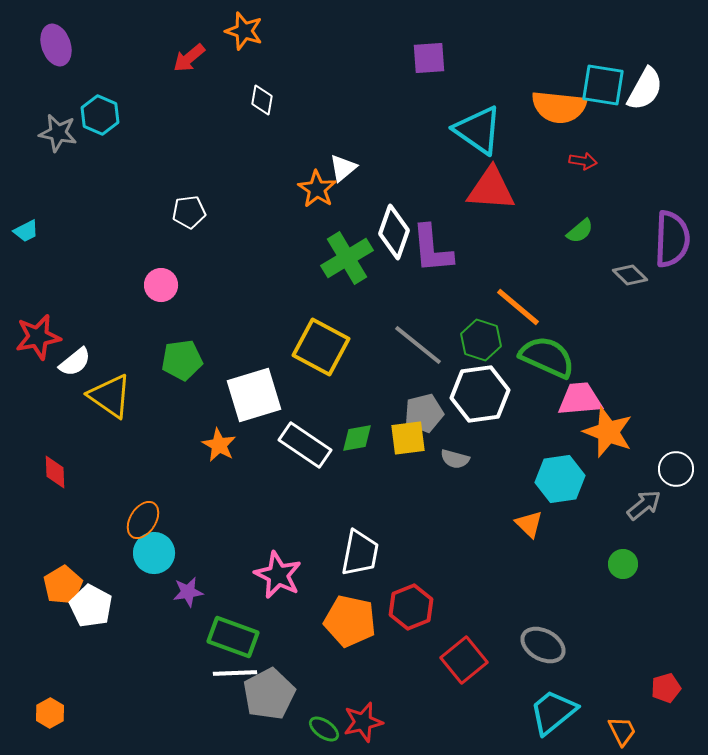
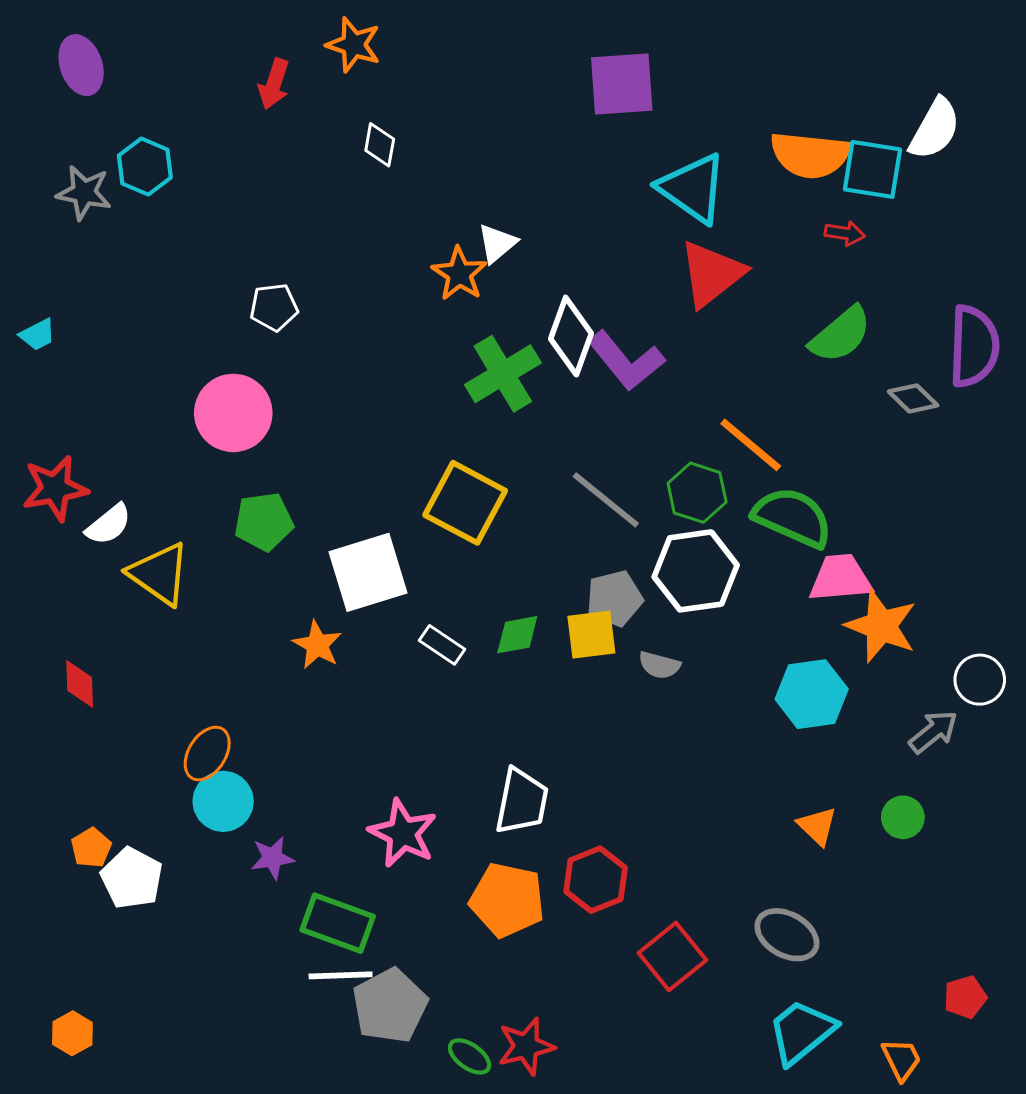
red arrow: (189, 58) -> (274, 84), turned -32
purple square: (429, 58) -> (622, 84), size x1.4
cyan square: (603, 85) -> (872, 169), moved
red triangle: (491, 189) -> (712, 274), turned -42
green semicircle: (580, 231) -> (841, 335), size x1.6
purple L-shape: (432, 249) -> (626, 361), turned -34
pink circle: (161, 285) -> (233, 413), size x1.6
white rectangle: (305, 445) -> (442, 645), size x0.6
orange triangle: (529, 524) -> (817, 826), moved
orange pentagon: (63, 585) -> (91, 848), size x0.7

